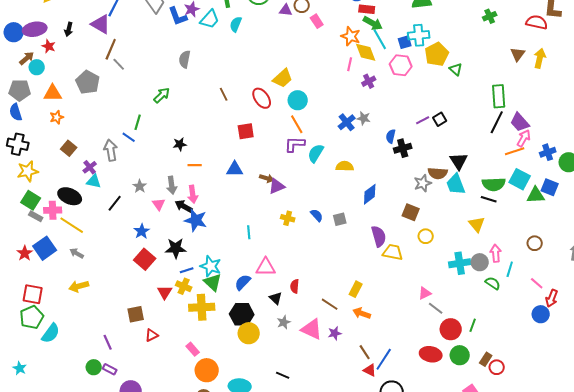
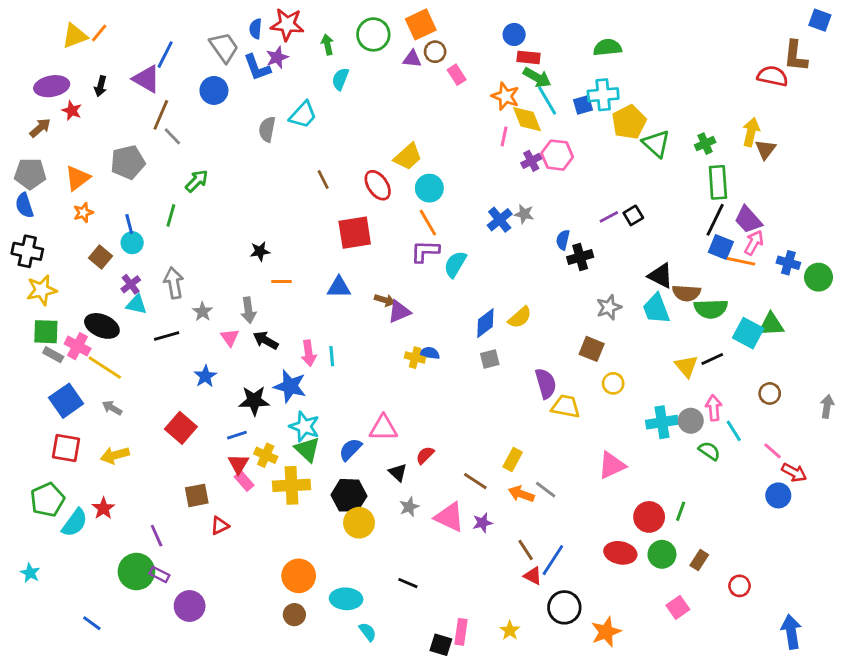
green cross: (490, 16) -> (705, 144), moved
cyan trapezoid: (210, 19) -> (303, 115), moved
blue circle: (14, 32) -> (214, 90), moved
brown triangle: (518, 54) -> (765, 149), moved
yellow arrow: (540, 58) -> (751, 132), moved
pink hexagon: (401, 65) -> (557, 155), moved
cyan circle: (37, 67) -> (132, 243), moved
green triangle: (456, 69) -> (656, 144), size x1.5
gray pentagon: (88, 82) -> (128, 162), turned 30
orange triangle: (53, 93) -> (78, 178), turned -36
green arrow: (162, 95) -> (197, 181), moved
green line: (138, 122) -> (171, 215), moved
red square: (246, 131) -> (355, 233), size x1.4
blue line: (129, 137) -> (129, 224), moved, turned 40
gray arrow: (111, 150) -> (174, 283), moved
orange line: (515, 151) -> (741, 261), turned 30
blue cross: (548, 152) -> (788, 263), turned 35
black triangle: (459, 161) -> (661, 276), turned -30
yellow semicircle: (345, 166) -> (520, 317), moved, turned 138
brown semicircle: (438, 173) -> (686, 293), moved
cyan square: (520, 179) -> (748, 333), moved
blue square: (550, 187) -> (721, 247), moved
pink arrow: (193, 194) -> (309, 353), moved
blue diamond: (370, 194) -> (485, 323), moved
black line: (489, 199) -> (712, 359), moved, turned -42
green square: (31, 200) -> (46, 332), turned -30
black line: (115, 203) -> (167, 336), turned 36
pink cross: (53, 210) -> (78, 346), turned 30
blue semicircle: (317, 215) -> (429, 353), moved, turned -40
blue star: (196, 220) -> (290, 386), moved
cyan line: (249, 232) -> (332, 356), moved
red star: (25, 253) -> (103, 508), moved
red square: (145, 259) -> (181, 428), moved
cyan line: (510, 269) -> (734, 431), turned -49
blue line: (187, 270) -> (237, 435), moved
red semicircle: (295, 286) -> (425, 455), turned 40
pink triangle: (425, 293) -> (612, 465), size x1.5
red square: (33, 294) -> (66, 448), moved
red arrow: (552, 298) -> (794, 472), turned -84
gray line: (436, 308) -> (546, 490), moved
pink rectangle: (193, 349) -> (244, 481), moved
green circle: (94, 367) -> (136, 572), size x1.6
red circle: (497, 367) -> (740, 586), moved

